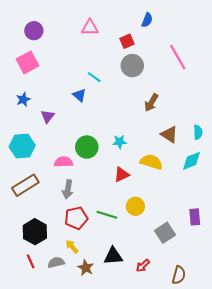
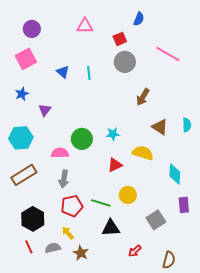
pink line: (178, 57) -> (168, 54), turned -30
cyan line: (94, 77) -> (89, 73), turned 48
blue triangle: (79, 95) -> (63, 72), moved
cyan diamond: (192, 161) -> (175, 174), moved, turned -65
black triangle: (113, 256) -> (111, 228), moved

